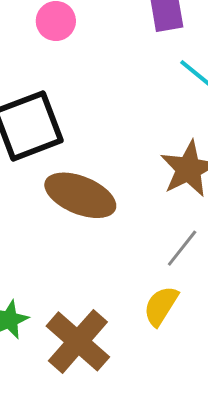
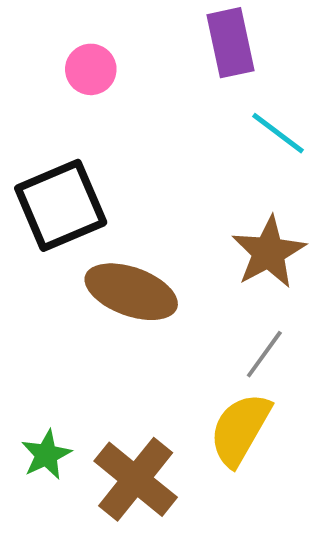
yellow semicircle: (161, 306) -> (240, 429), size x1.4

